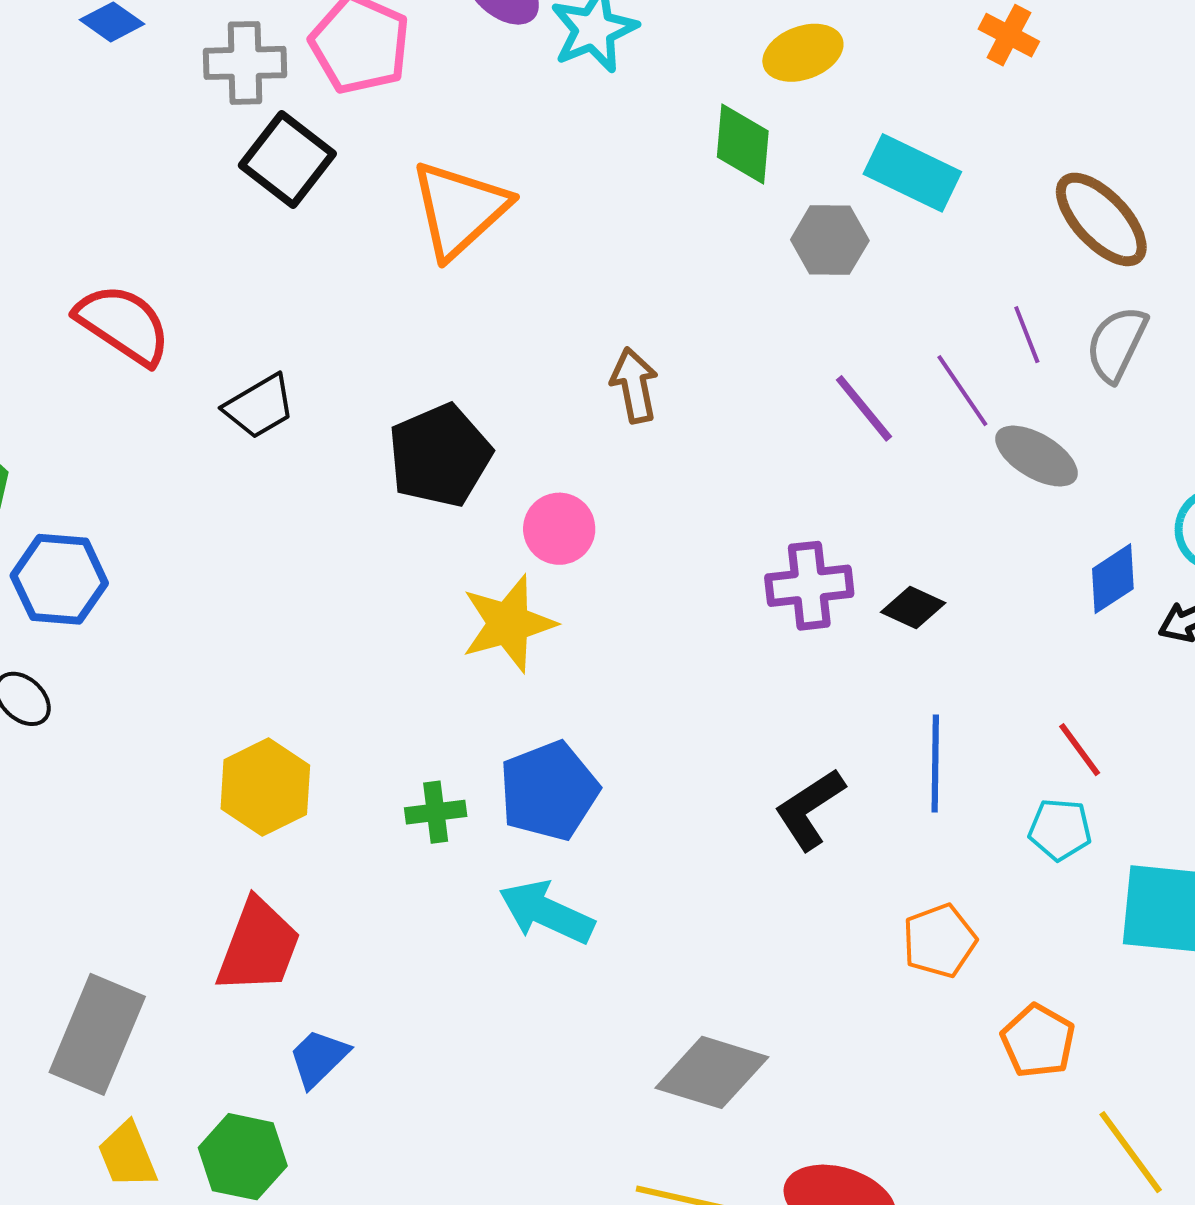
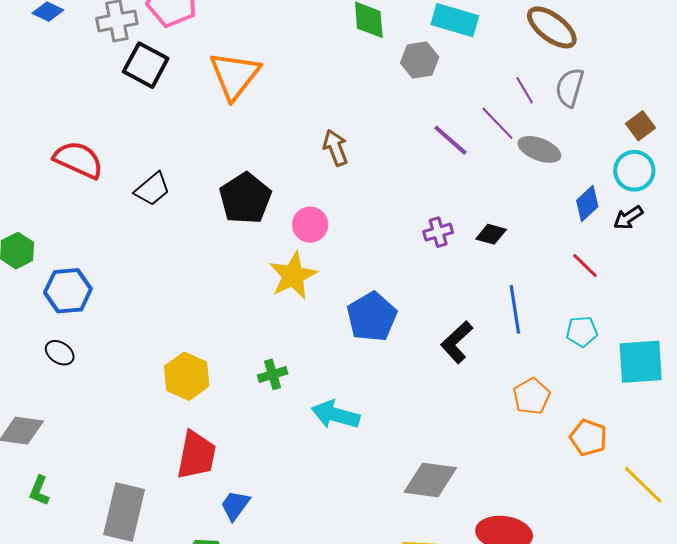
purple cross: (809, 586) -> (438, 232), size x0.7
red line: (1080, 750) -> (585, 266), moved
blue pentagon: (549, 791) -> (372, 317), moved

